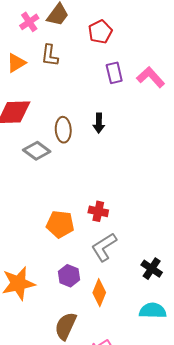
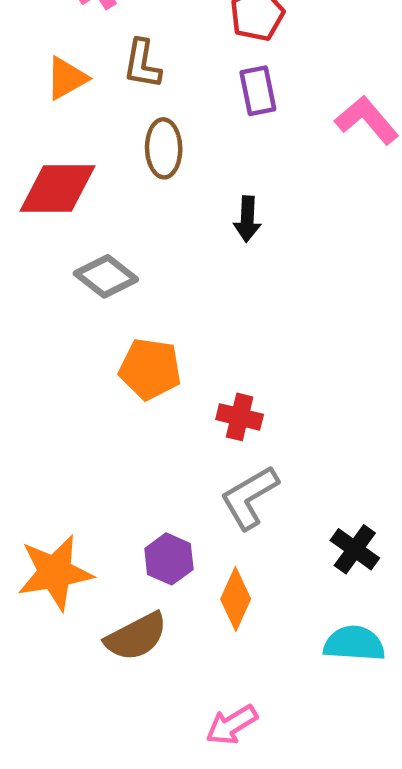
purple rectangle: (114, 73) -> (258, 91), moved
brown ellipse: (63, 130) -> (164, 148), moved
orange pentagon: (60, 224) -> (150, 369), moved
brown semicircle: (66, 326) -> (136, 637), moved, turned -144

